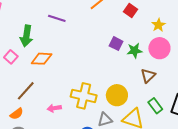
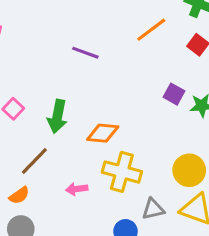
green arrow: (26, 36) -> (57, 116), moved
orange diamond: (42, 59) -> (103, 133), moved
yellow circle: (117, 95) -> (189, 170), moved

